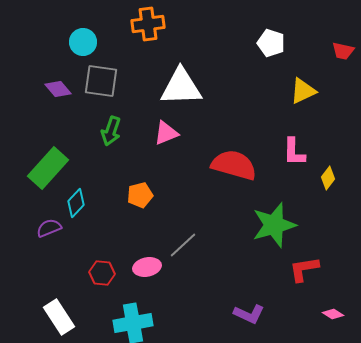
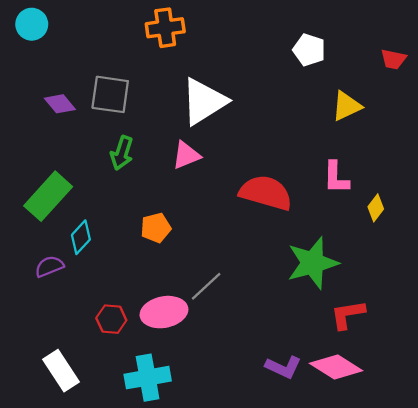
cyan circle: (83, 42) -> (32, 24), moved
white triangle: (181, 87) -> (204, 101), turned -30
pink ellipse: (147, 267) -> (164, 312), size x1.4
pink diamond: (333, 314) -> (336, 367), moved, size x2.0

